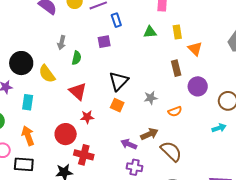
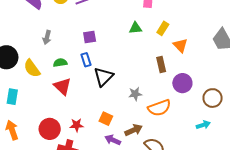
blue rectangle: (116, 20) -> (86, 60), moved
yellow rectangle: (177, 32) -> (163, 28), turned 40
green semicircle: (77, 58) -> (60, 63), moved, turned -112
orange square: (117, 105) -> (106, 119), moved
orange semicircle: (175, 111) -> (159, 108), size x1.6
red star: (87, 117) -> (77, 125), moved

